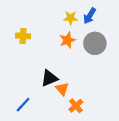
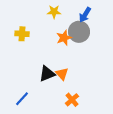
yellow star: (71, 18) -> (54, 12), moved
gray circle: (95, 43) -> (79, 32), moved
orange triangle: (62, 89) -> (62, 74), moved

